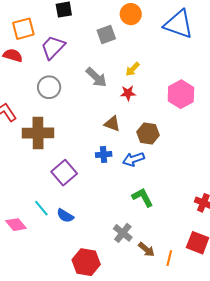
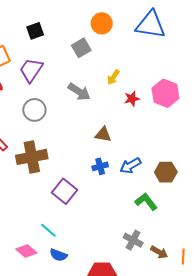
red star: (128, 93) -> (132, 99), moved
brown hexagon: (148, 134) -> (166, 172), moved
blue semicircle: (65, 216) -> (58, 255), moved

